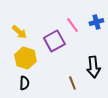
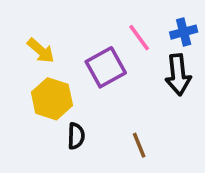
black arrow: (93, 67) -> (178, 75), moved
black semicircle: (24, 83) -> (76, 136), moved

